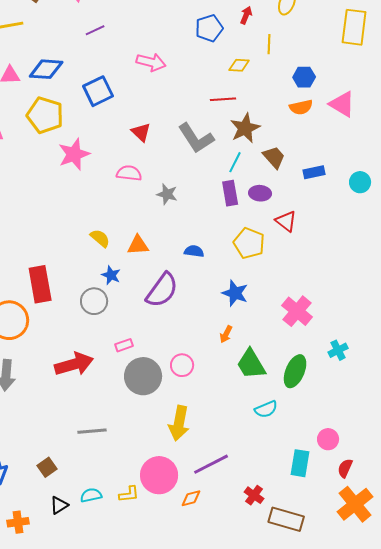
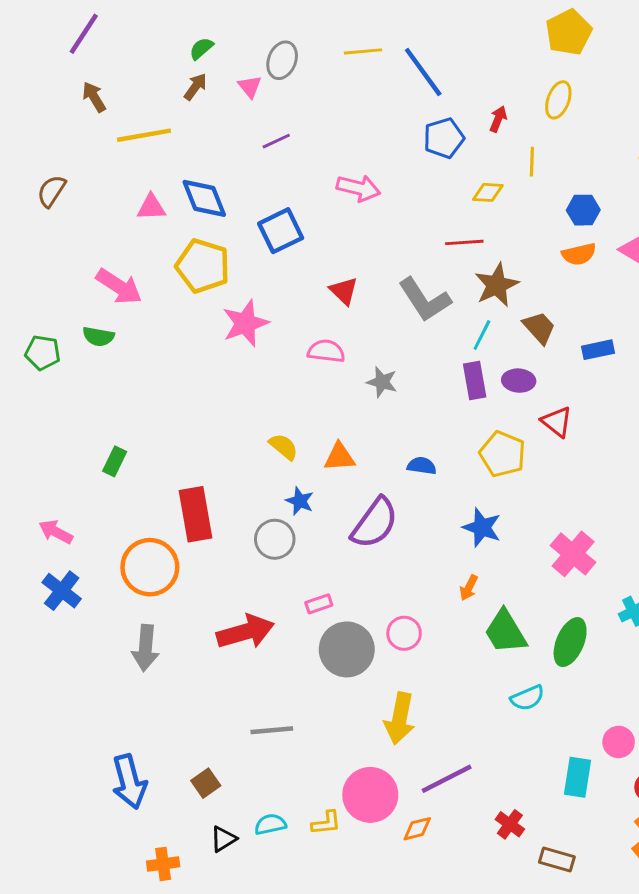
blue diamond: (46, 69) -> (204, 198), turned 64
brown rectangle: (286, 519) -> (557, 860), size x0.7

